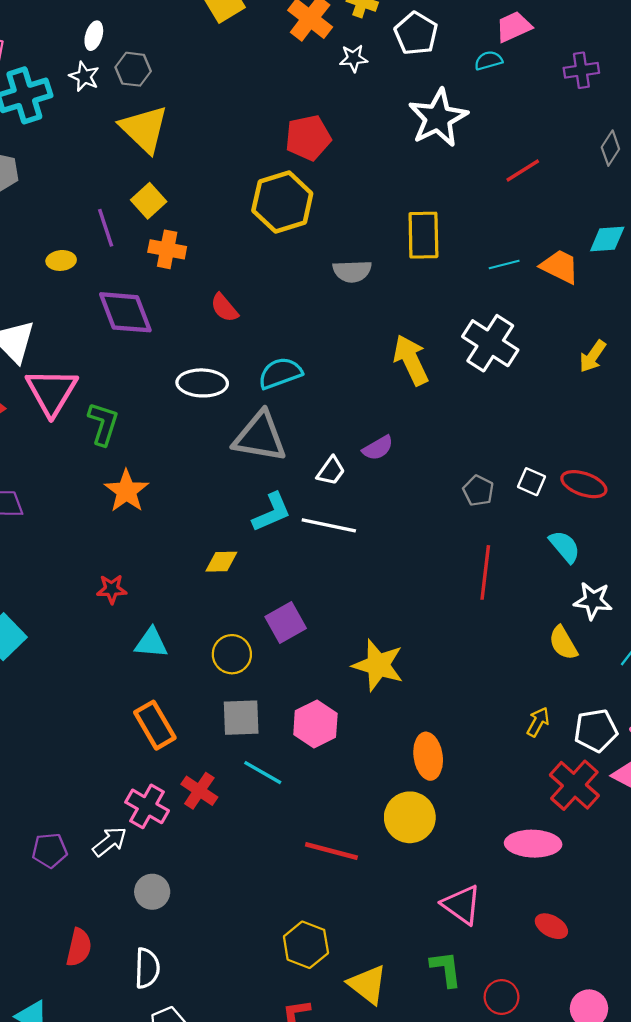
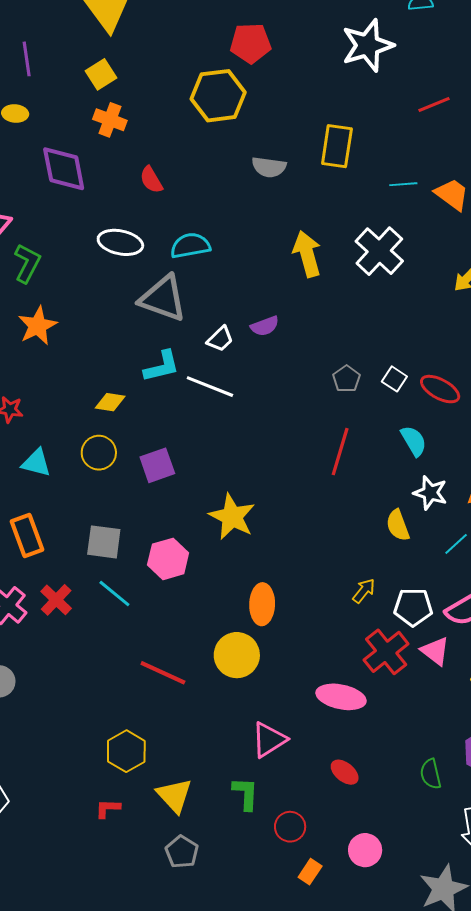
purple line: (106, 228) -> (27, 59), moved
yellow circle: (232, 654) -> (99, 453), moved
pink triangle: (462, 905) -> (269, 740), turned 42

